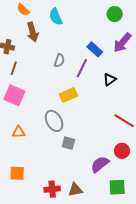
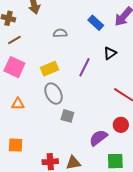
gray semicircle: (59, 60) -> (60, 33), turned -112
brown line: (14, 68) -> (14, 40), turned 40
purple line: (82, 68) -> (84, 67), moved
yellow rectangle: (68, 95) -> (50, 69), moved

